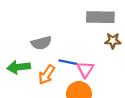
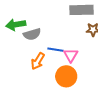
green arrow: (19, 67) -> (16, 25), moved

